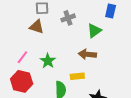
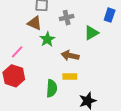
brown arrow: (87, 54) -> (70, 56), moved
green star: (48, 61) -> (47, 39), moved

